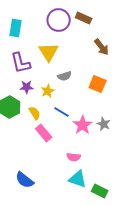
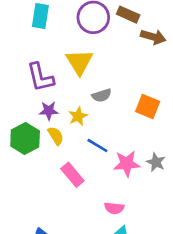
cyan rectangle: (16, 28) -> (40, 16), moved
brown arrow: (102, 47) -> (153, 37), moved, turned -36
yellow semicircle: (35, 113) -> (56, 136), moved
pink star: (83, 125) -> (127, 164), turned 30

